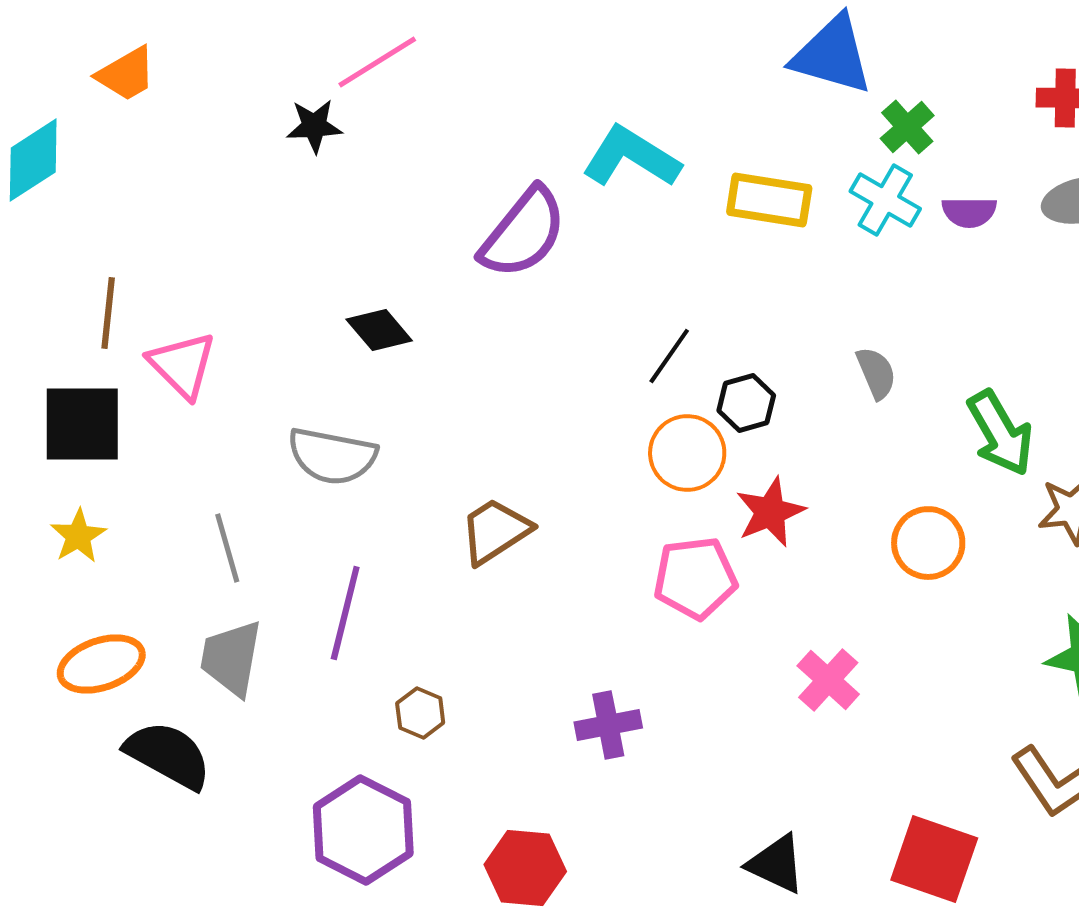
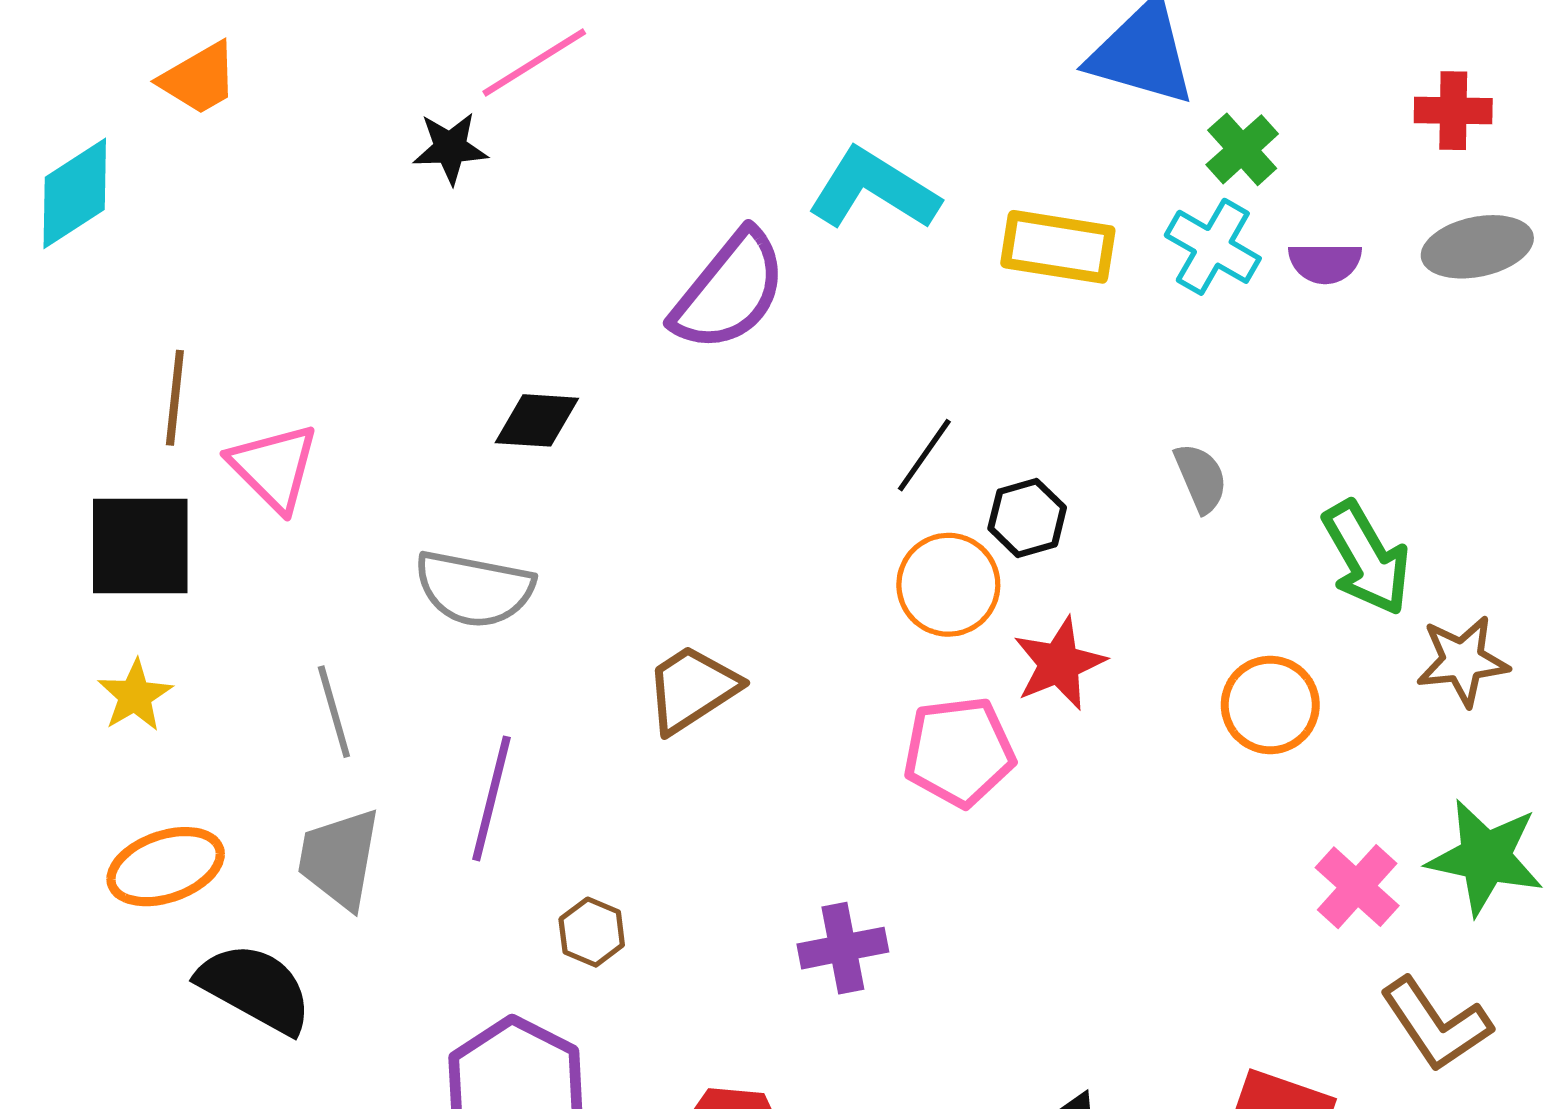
black diamond: (379, 330) -> (537, 420), turned -46
pink cross: (828, 680) -> (1357, 887), moved

